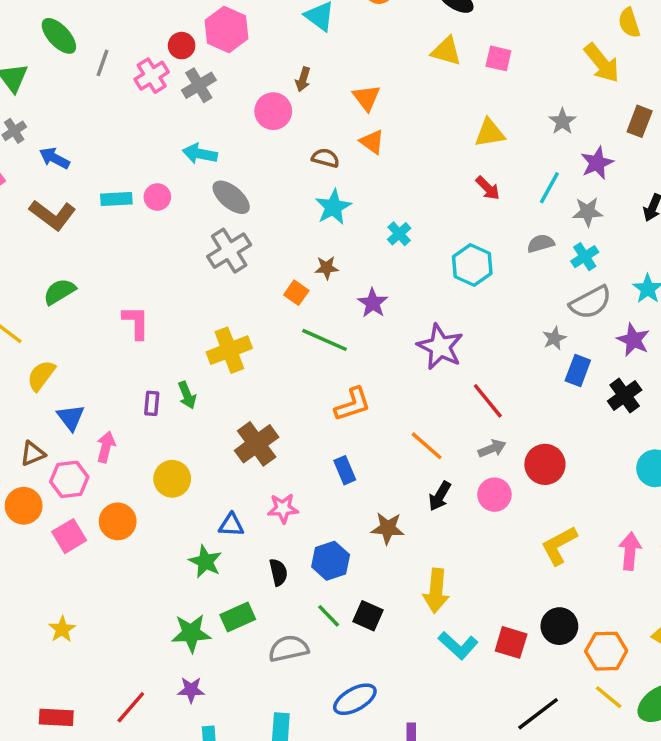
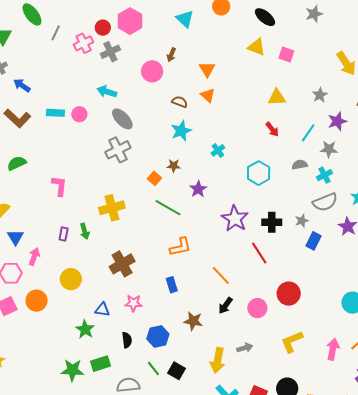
black cross: (625, 396) -> (272, 222), moved, turned 30
gray arrow: (492, 449) -> (245, 348), moved

